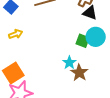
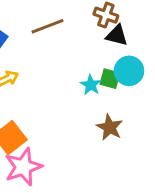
cyan star: (69, 63) -> (91, 85), moved

